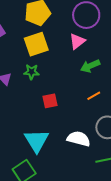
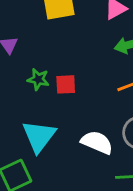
green star: (31, 72) -> (38, 79), moved

